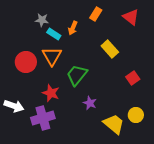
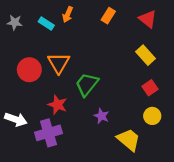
gray star: (42, 20) -> (15, 22), moved
orange arrow: (73, 28) -> (68, 14), moved
cyan rectangle: (54, 34) -> (46, 23), moved
yellow rectangle: (110, 49) -> (145, 55), moved
yellow circle: (136, 115) -> (152, 116), moved

